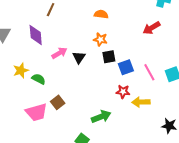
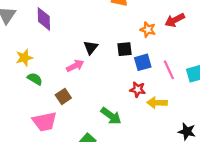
orange star: (100, 39) -> (148, 30), moved
pink arrow: (59, 53) -> (75, 66), moved
green semicircle: (39, 79) -> (35, 79), moved
pink trapezoid: (36, 112) -> (45, 122), moved
green arrow: (101, 117) -> (111, 116), turned 54

